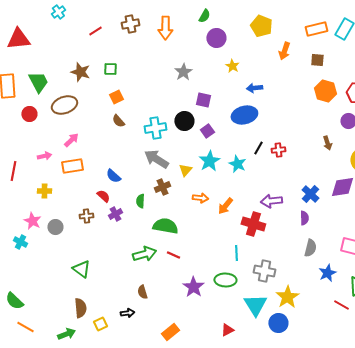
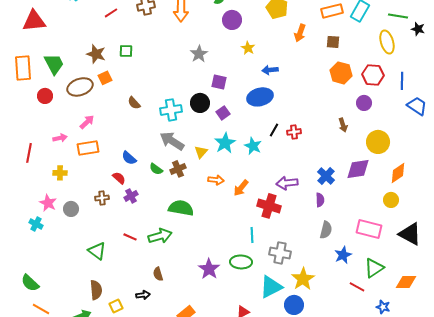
orange square: (116, 97) -> (105, 78), moved
green semicircle: (140, 201) -> (156, 169), moved, turned -56
red line: (173, 255) -> (130, 237), moved
cyan triangle: (255, 305) -> (271, 287), turned 35

